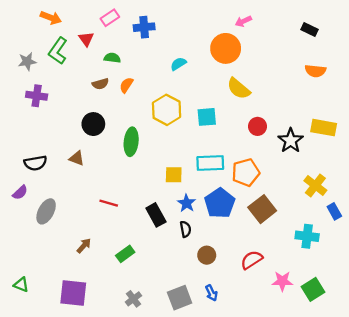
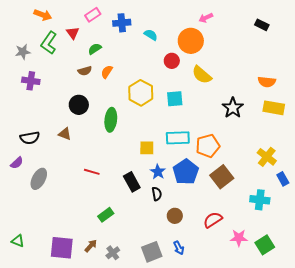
green semicircle: (112, 58) -> (95, 49), turned -40
cyan semicircle: (178, 64) -> (151, 35), moved, turned 64
orange semicircle: (315, 71) -> (267, 82), moved
red circle: (258, 126) -> (172, 61), moved
black star: (291, 141) -> (233, 108), moved
brown arrow: (84, 246) -> (91, 246), moved

